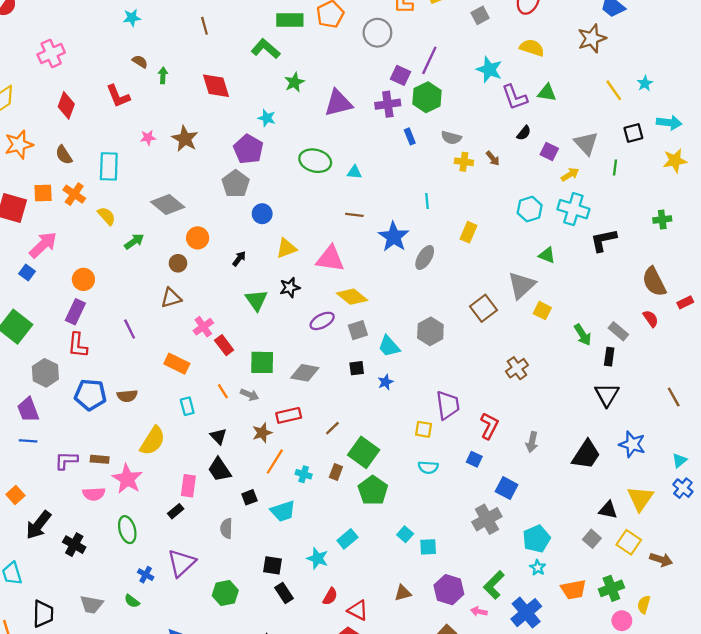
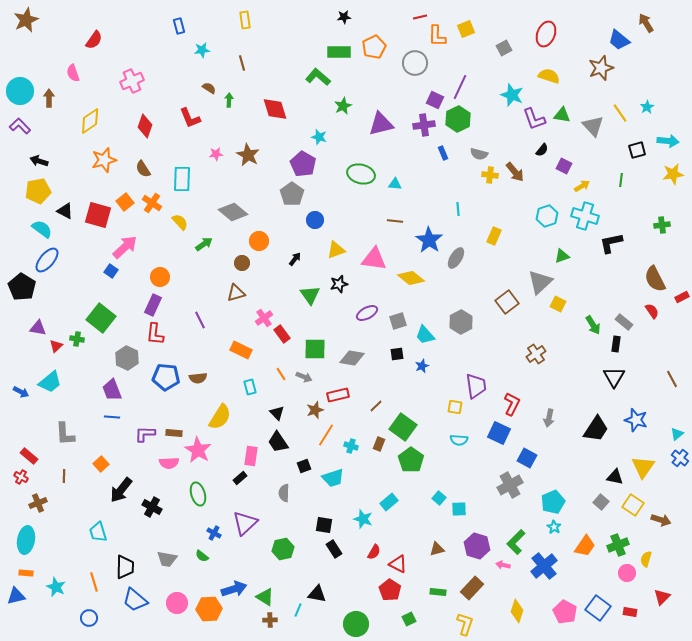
brown line: (204, 26) -> (242, 63), moved
gray triangle: (586, 143) -> (593, 126), moved
brown arrow: (493, 158) -> (515, 172), size x1.5
orange square: (43, 193) -> (125, 202), turned -36
green triangle: (547, 255) -> (562, 256), turned -42
yellow diamond: (352, 297) -> (411, 278), moved
blue square: (474, 459) -> (499, 433), size x1.6
orange trapezoid: (573, 590) -> (585, 546), turned -45

